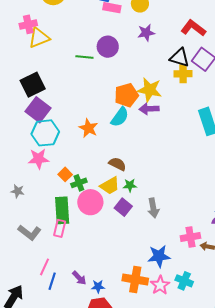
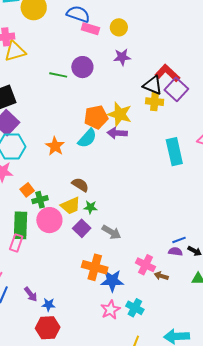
red L-shape: (193, 28) -> (167, 73), moved
gray arrow: (153, 208) -> (111, 232), turned -54
pink cross: (190, 237) -> (145, 265), turned 30
orange cross: (135, 279) -> (95, 267), moved

